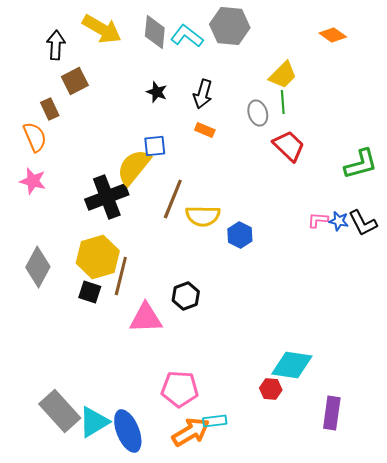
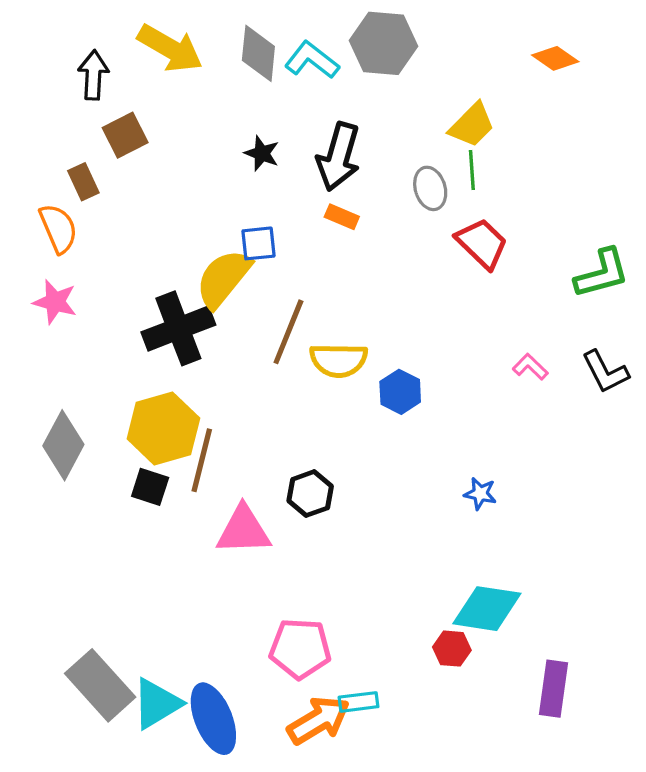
black arrow: (203, 94) -> (338, 157), size x1.4
pink L-shape: (318, 220) -> (530, 367), turned 40
blue star: (339, 221) -> (480, 494), moved

